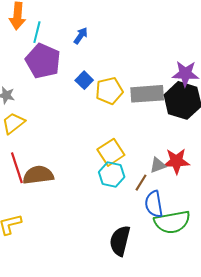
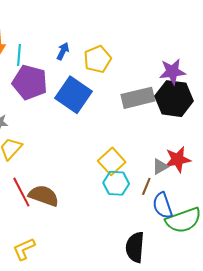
blue square: (84, 80) -> (74, 95), size x2.0
yellow pentagon: (109, 91) -> (97, 59), moved
brown semicircle: (38, 175) -> (44, 196), turned 36

